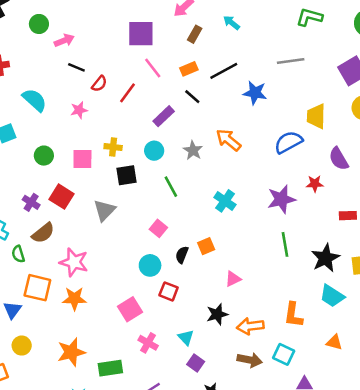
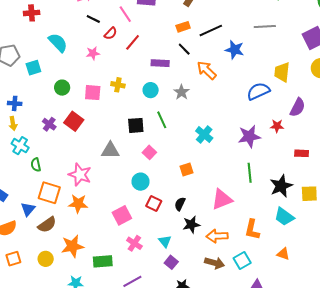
pink line: (153, 68) -> (125, 14), moved
purple rectangle: (164, 116) -> (160, 63), turned 42
orange arrow: (229, 140) -> (207, 70), moved
purple semicircle: (339, 159) -> (298, 107), turned -126
black square: (126, 175) -> (136, 125), moved
gray triangle: (104, 210) -> (110, 150), moved, turned 42
brown semicircle: (43, 233) -> (47, 225), moved
black semicircle: (182, 255) -> (180, 204), moved
pink triangle: (233, 279) -> (222, 199), moved, size x1.6
yellow circle: (22, 346) -> (46, 259), moved
cyan square: (284, 354) -> (242, 260), turned 30

